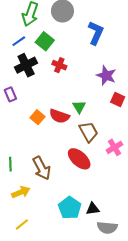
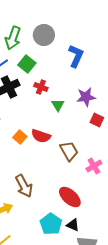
purple star: (106, 76) -> (86, 97), turned -30
green triangle: (79, 107) -> (58, 105), moved
red ellipse: (79, 159) -> (70, 197), moved
black triangle: (93, 209) -> (73, 225), turned 32

